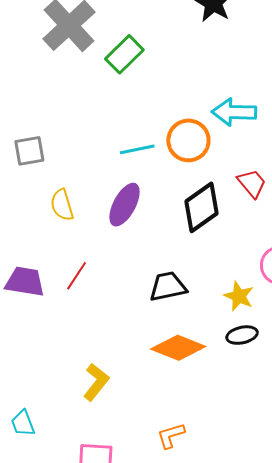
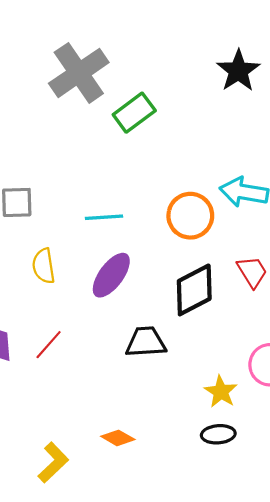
cyan line: (137, 149) -> (104, 217), moved
black trapezoid: (168, 287) -> (146, 342), moved
orange diamond: (178, 348) -> (118, 438), moved, size x0.6

